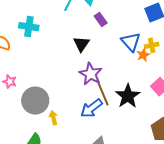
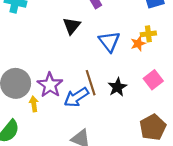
blue triangle: (131, 42) -> (109, 41), moved
purple star: (91, 74) -> (50, 85), moved
black star: (128, 96) -> (117, 87), size x0.7

